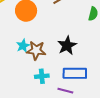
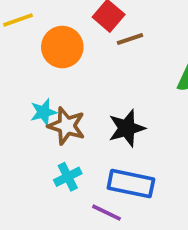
cyan cross: (42, 76) -> (68, 177), turned -32

